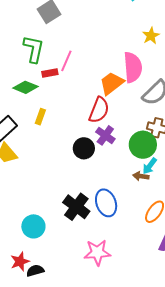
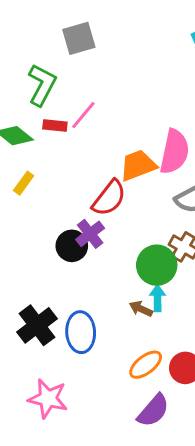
purple cross: (105, 135) -> (90, 234), moved
cyan arrow: (150, 166) -> (158, 298), turned 126

